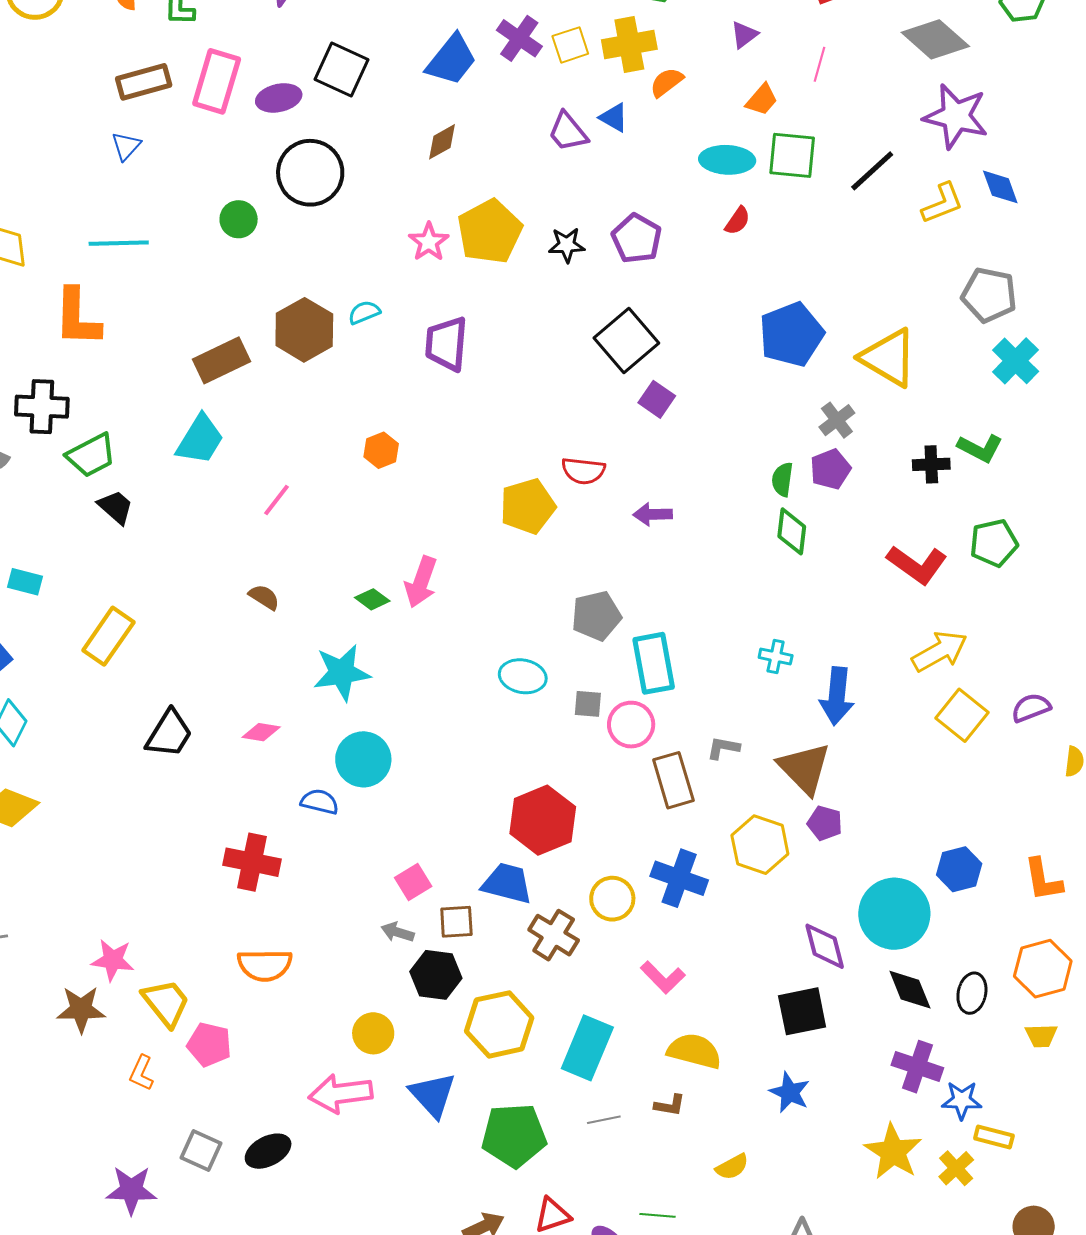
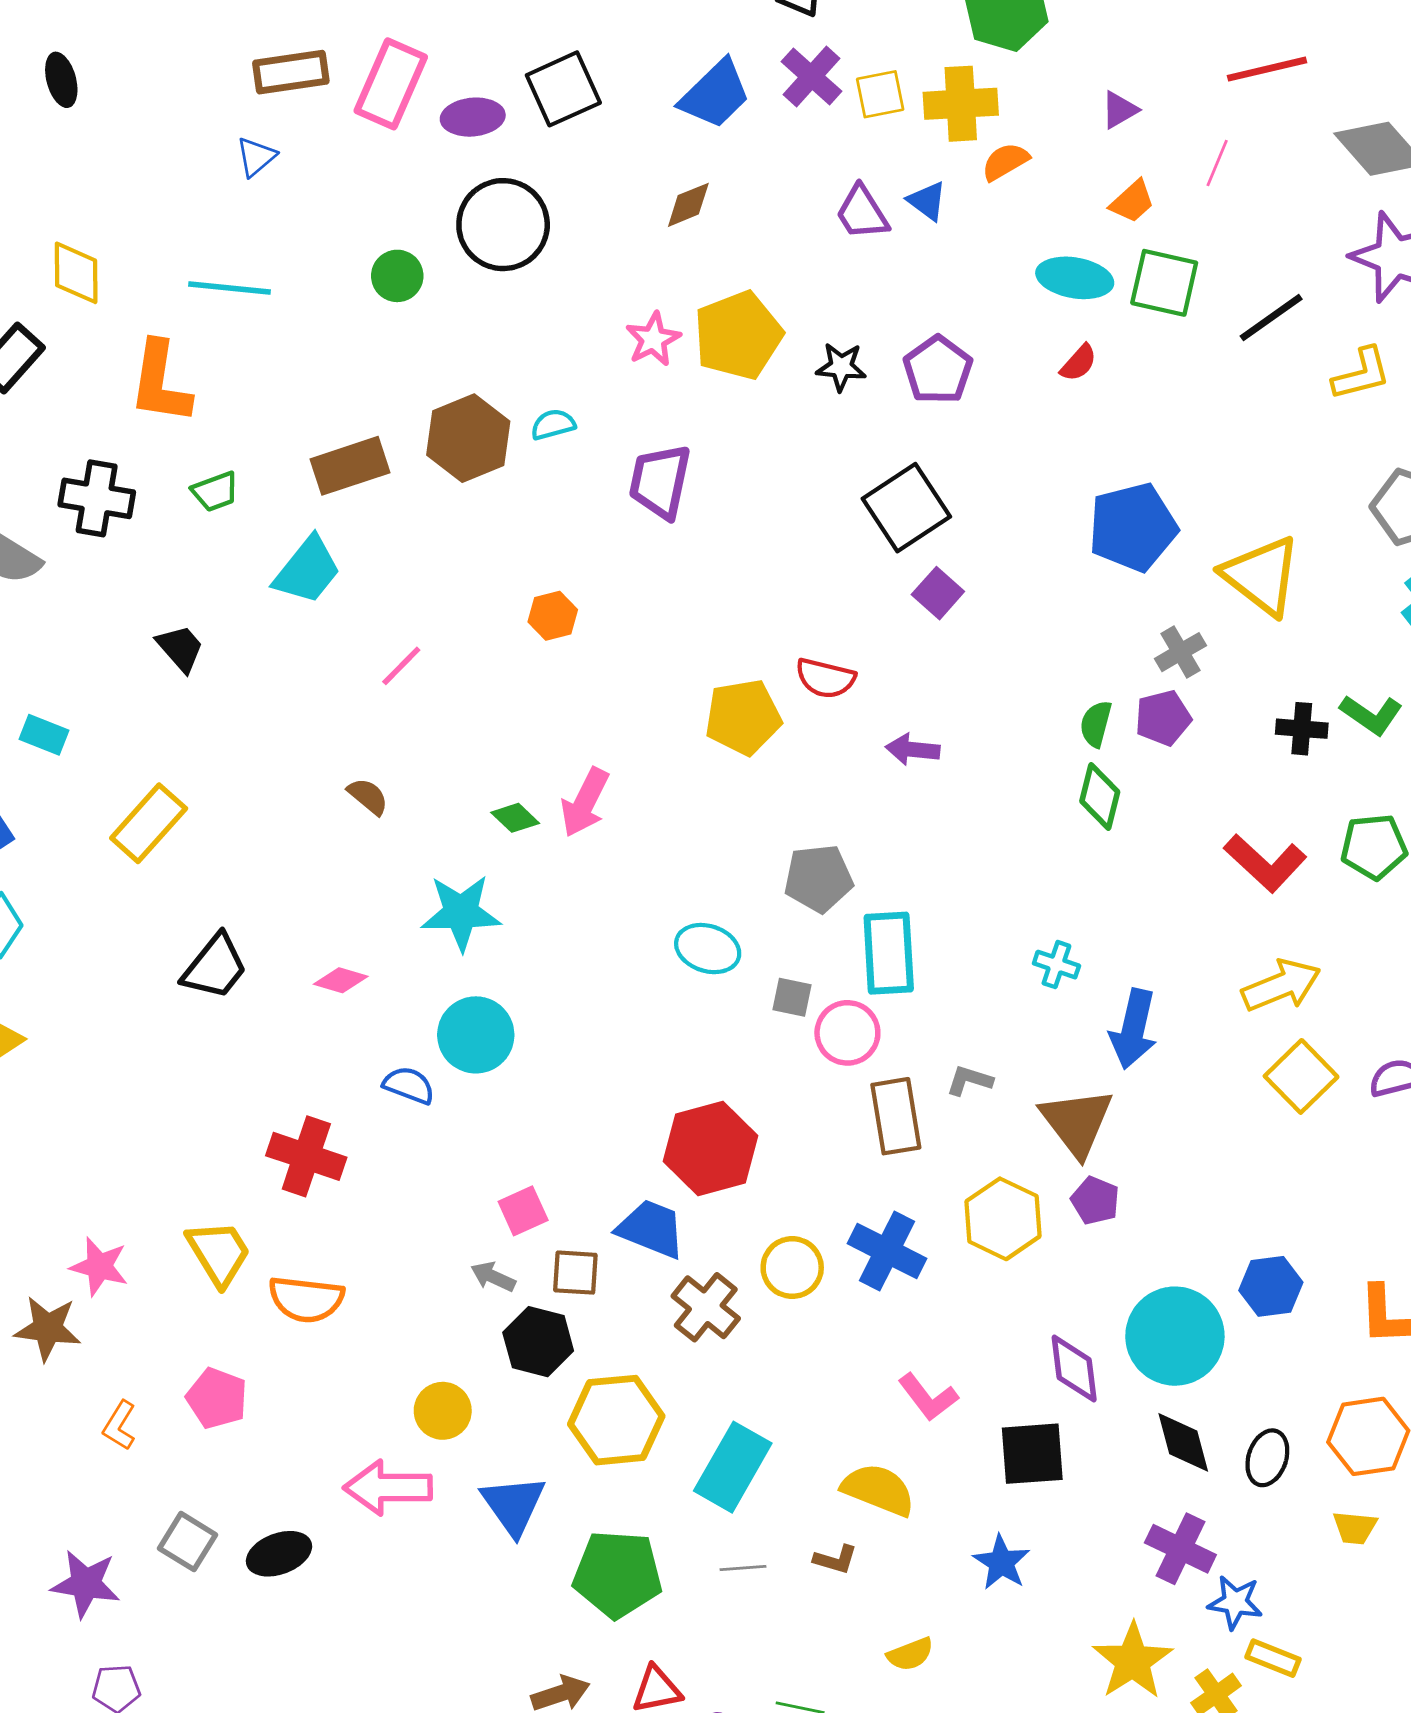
black square: (341, 70) -> (563, 89), turned 34
green trapezoid: (91, 455) -> (215, 492), moved, size x0.7
pink L-shape: (663, 977) -> (928, 1397), moved
yellow trapezoid: (166, 1003) -> (219, 1253), moved

